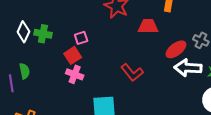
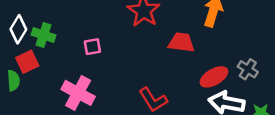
red square: (73, 55) -> (27, 62), moved
pink cross: (75, 74) -> (78, 93), size x1.4

